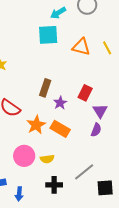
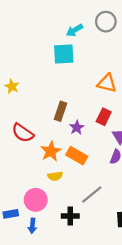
orange triangle: (81, 47) -> (107, 83), moved
pink circle: (24, 156) -> (36, 200), moved
yellow semicircle: (47, 159) -> (55, 176), moved
gray line: (84, 172) -> (92, 194), moved

